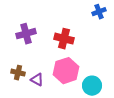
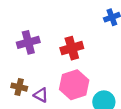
red cross: (64, 39) -> (72, 48), turned -30

